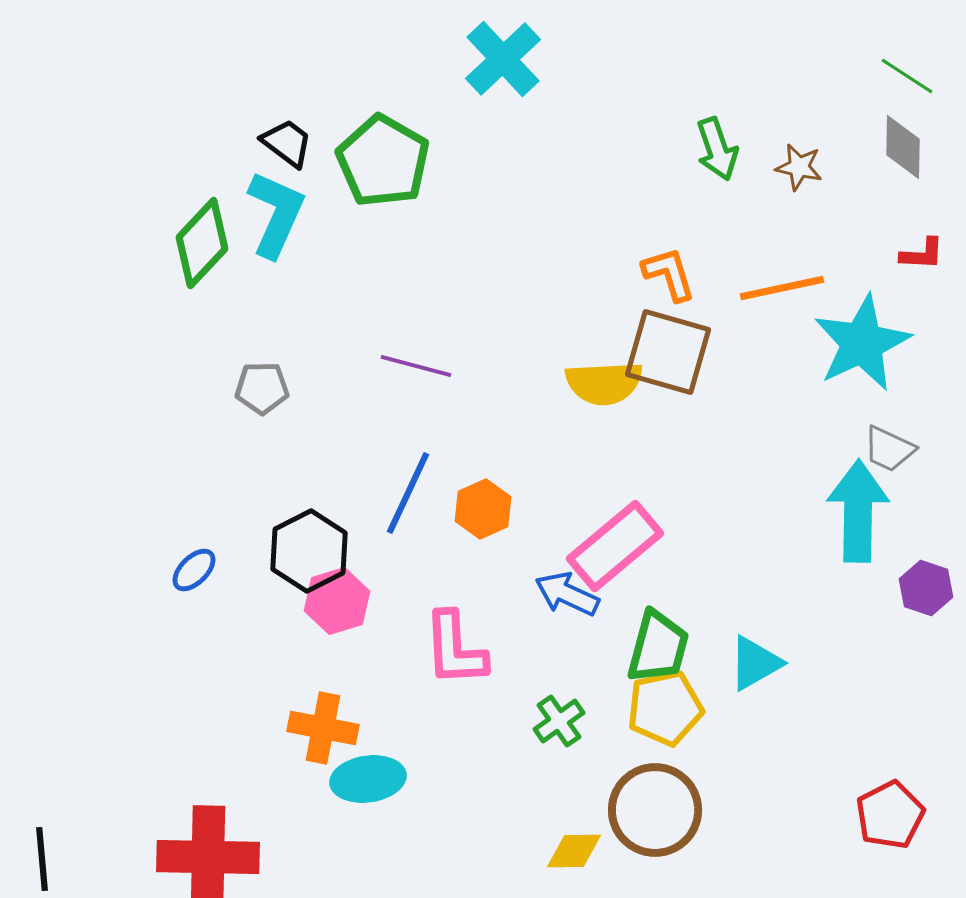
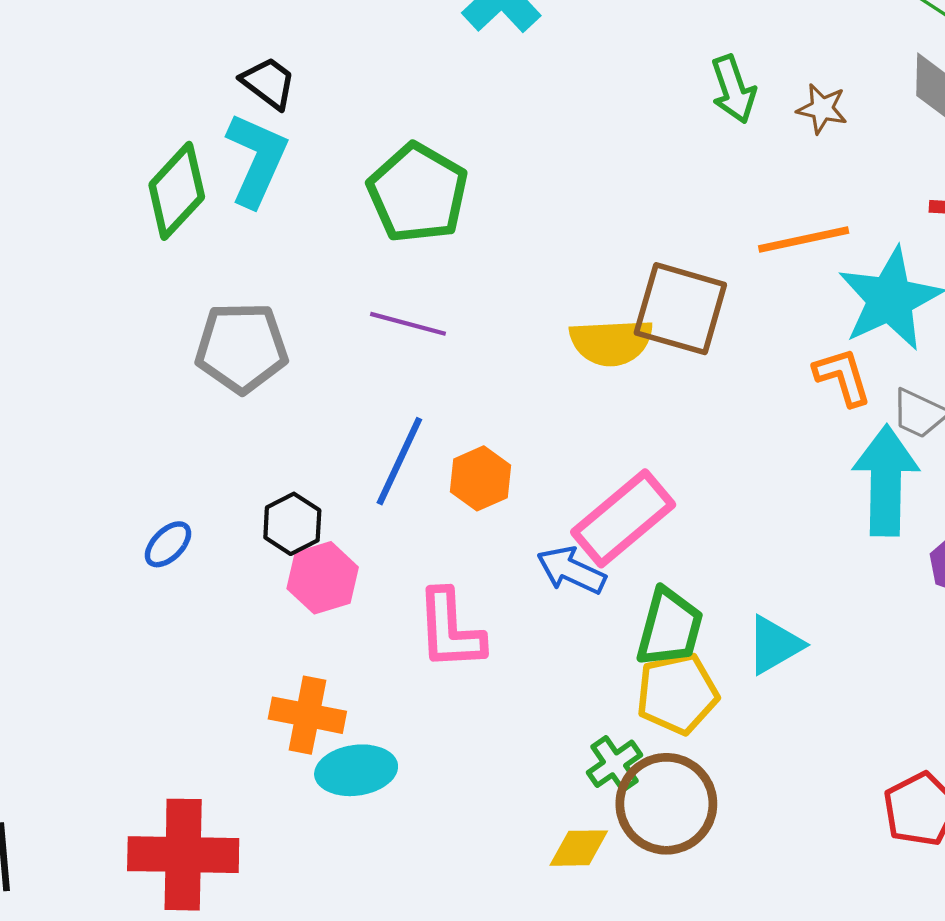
green pentagon: (383, 161) -> (418, 193), moved
orange L-shape: (669, 274) -> (843, 377), moved
gray pentagon: (262, 388) -> (242, 348), size x1.6
black hexagon: (309, 551) -> (292, 524), size x0.7
green cross: (559, 721) -> (614, 764), moved

